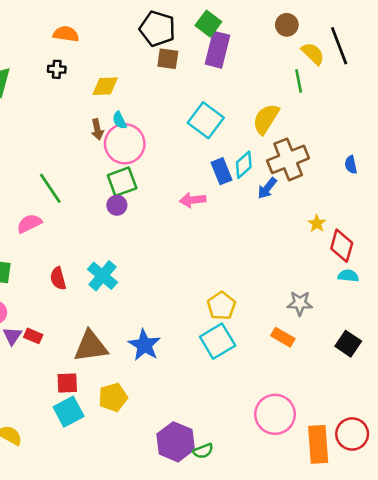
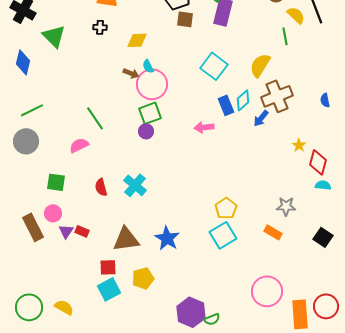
brown arrow: (97, 129) -> (131, 73), turned -56

